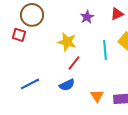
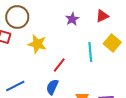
yellow star: (67, 42) -> (37, 44), moved
blue semicircle: (67, 85) -> (52, 87), turned 140

